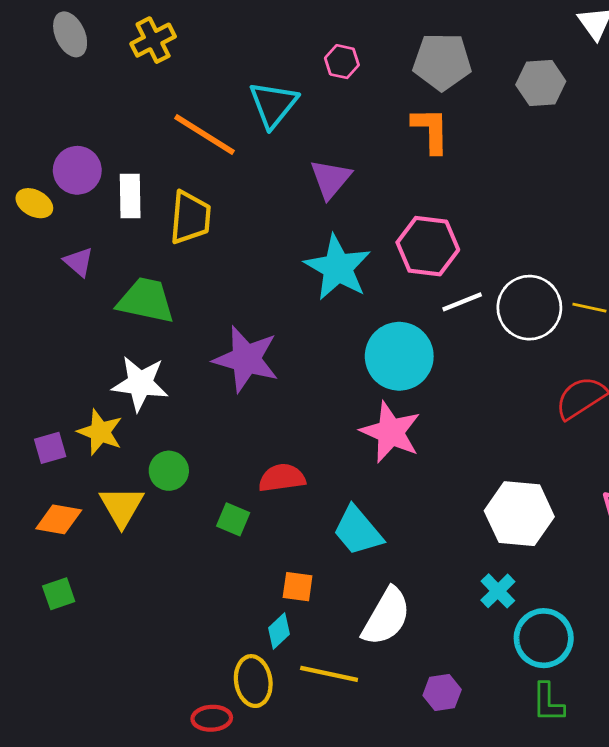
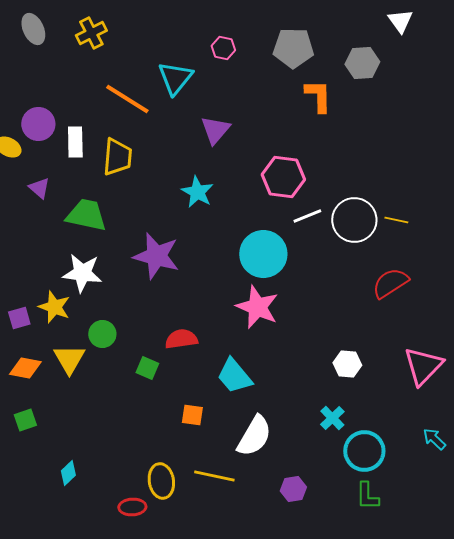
orange L-shape: (431, 130) -> (318, 96), moved
cyan star: (338, 268) -> (197, 192), moved, size x0.7
white hexagon: (519, 514) -> (347, 364), size x0.6
cyan diamond: (279, 631) -> (68, 473), moved

